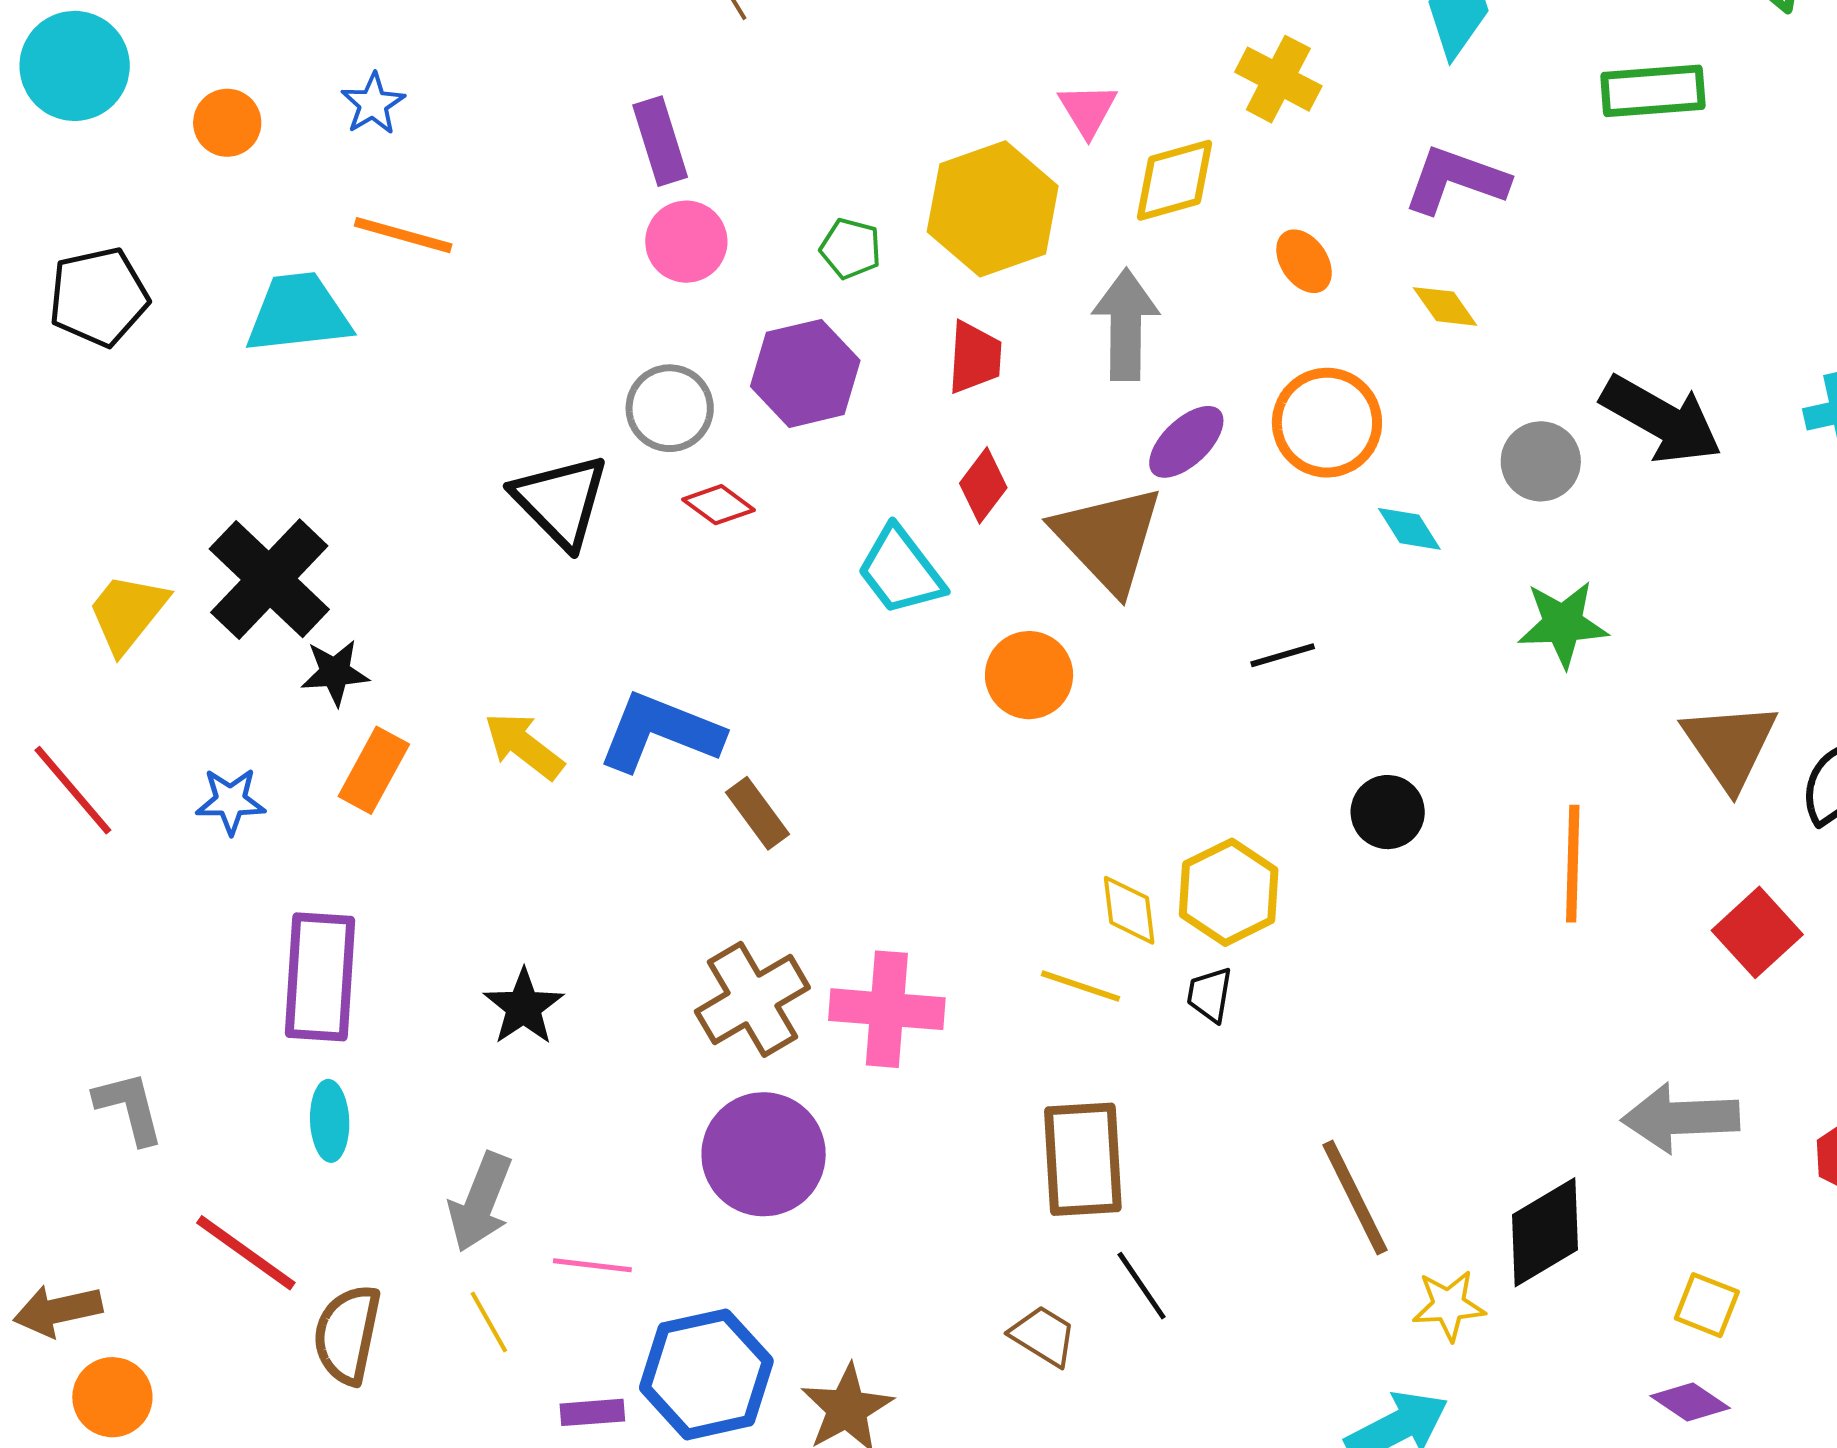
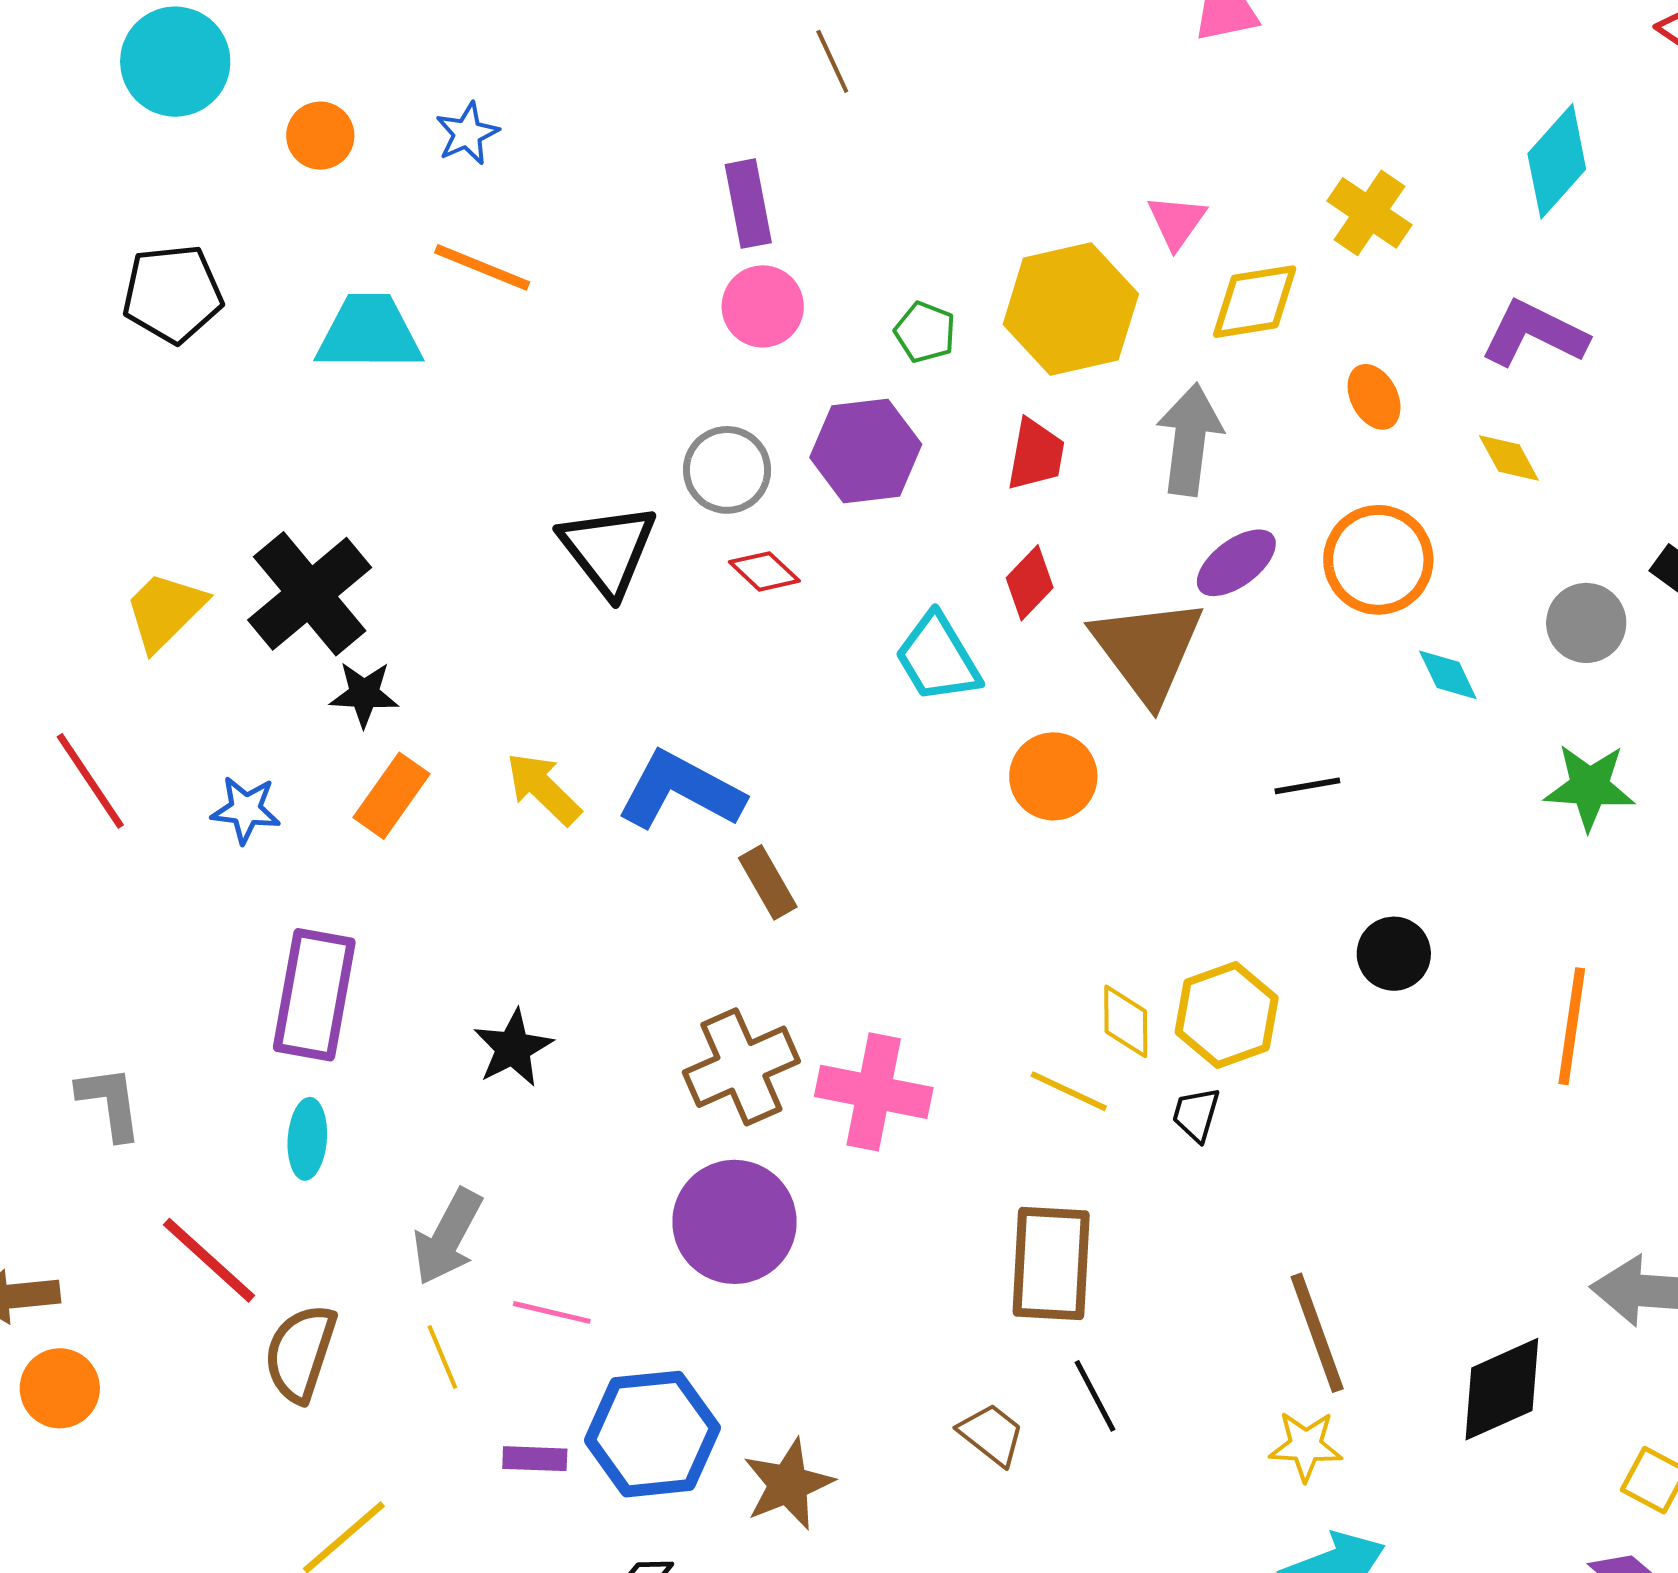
yellow star: (1449, 1305) -> (1306, 1446), moved

